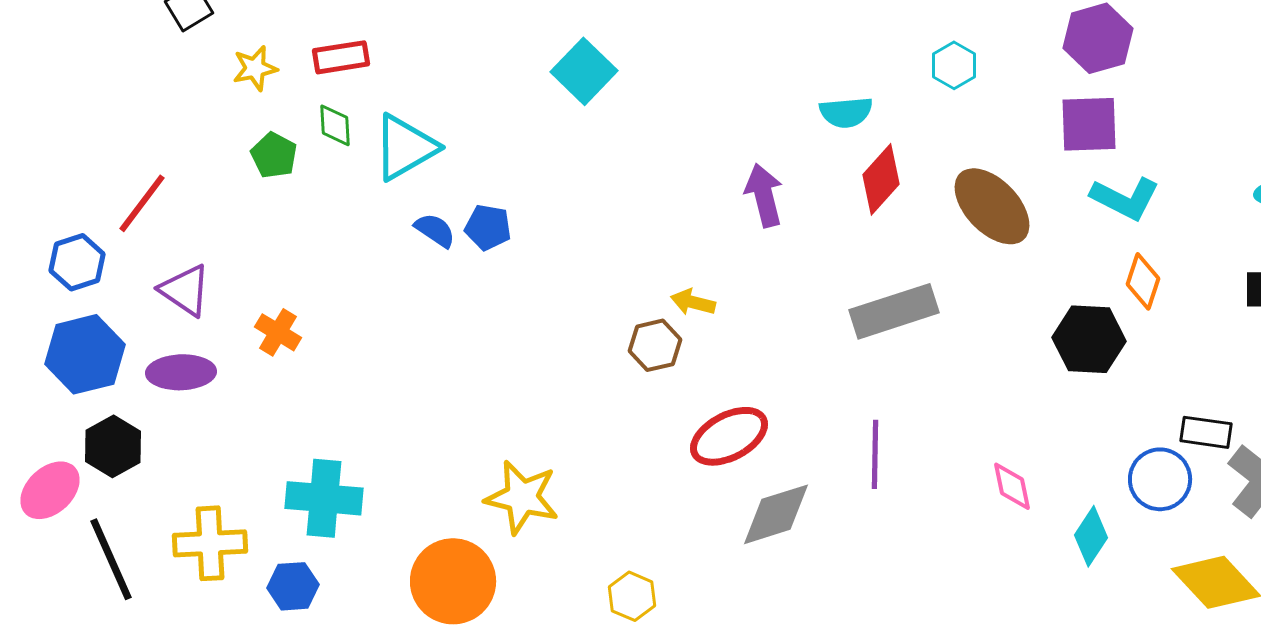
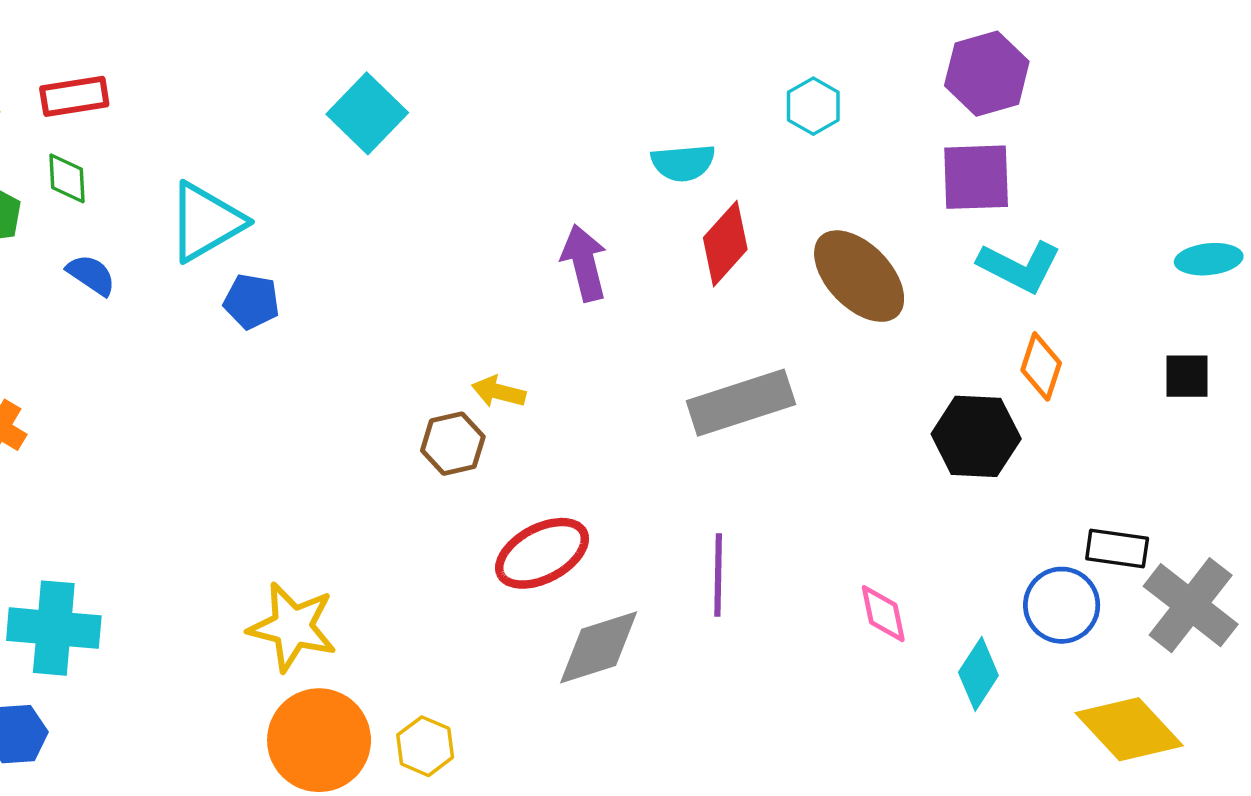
cyan triangle: (405, 147) -> (206, 222), moved
blue semicircle: (435, 230) -> (91, 275), moved
orange circle: (453, 581) -> (319, 740), moved

